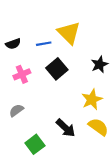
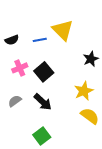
black square: (57, 69) -> (44, 72), moved
black arrow: (66, 128) -> (43, 102), moved
green square: (35, 144) -> (42, 136), moved

